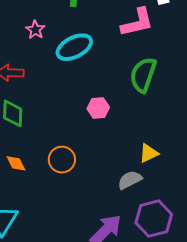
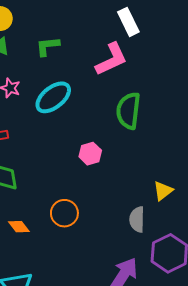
yellow triangle: (149, 153) -> (163, 191), moved
gray semicircle: (130, 180) -> (137, 219), turned -50

